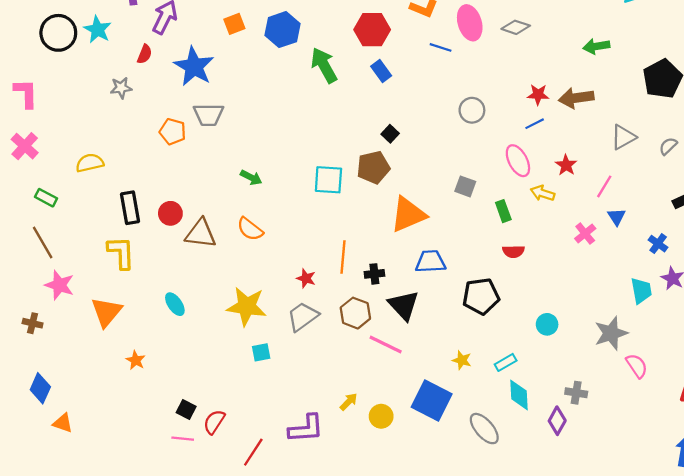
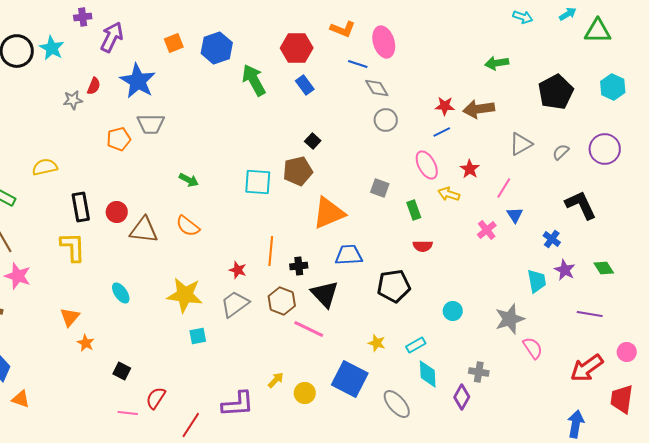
gray diamond: (516, 27) -> (377, 88), moved, turned 40
red semicircle: (145, 54) -> (94, 86), moved
orange pentagon: (173, 132) -> (119, 139), turned -30
orange triangle: (107, 312) -> (70, 317), moved, size x0.7
black square: (186, 410) -> (122, 371), moved

